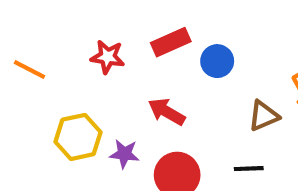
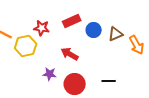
brown triangle: (264, 116) -> (116, 34), moved
yellow hexagon: (78, 137) -> (26, 46), moved

